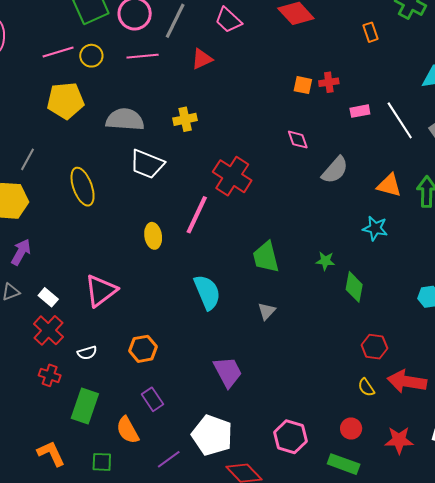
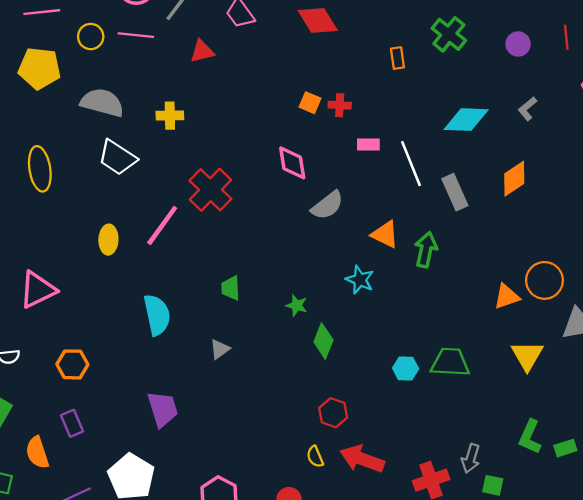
yellow circle: (91, 56) -> (91, 37), moved
pink diamond: (298, 140) -> (292, 163), size x1.4
green trapezoid: (266, 257) -> (231, 288), size x0.7

